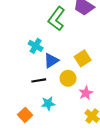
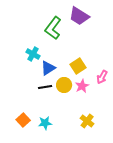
black line: (39, 80) -> (45, 87), moved
pink star: (86, 93) -> (82, 86), moved
cyan star: (48, 103) -> (45, 123), moved

